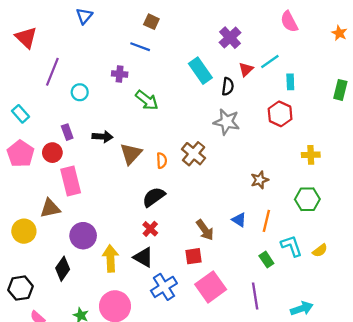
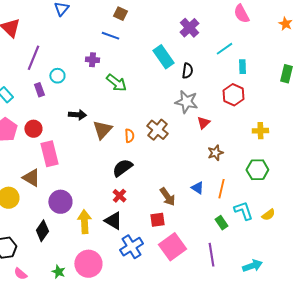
red triangle: (246, 69) -> (203, 123), moved
purple rectangle: (67, 132) -> (39, 90), moved
brown triangle: (50, 208) -> (31, 178), turned 42

